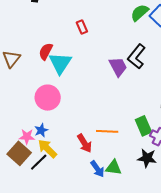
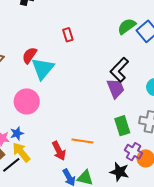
purple trapezoid: (118, 67) -> (116, 88), moved
green rectangle: (143, 126) -> (122, 126), moved

